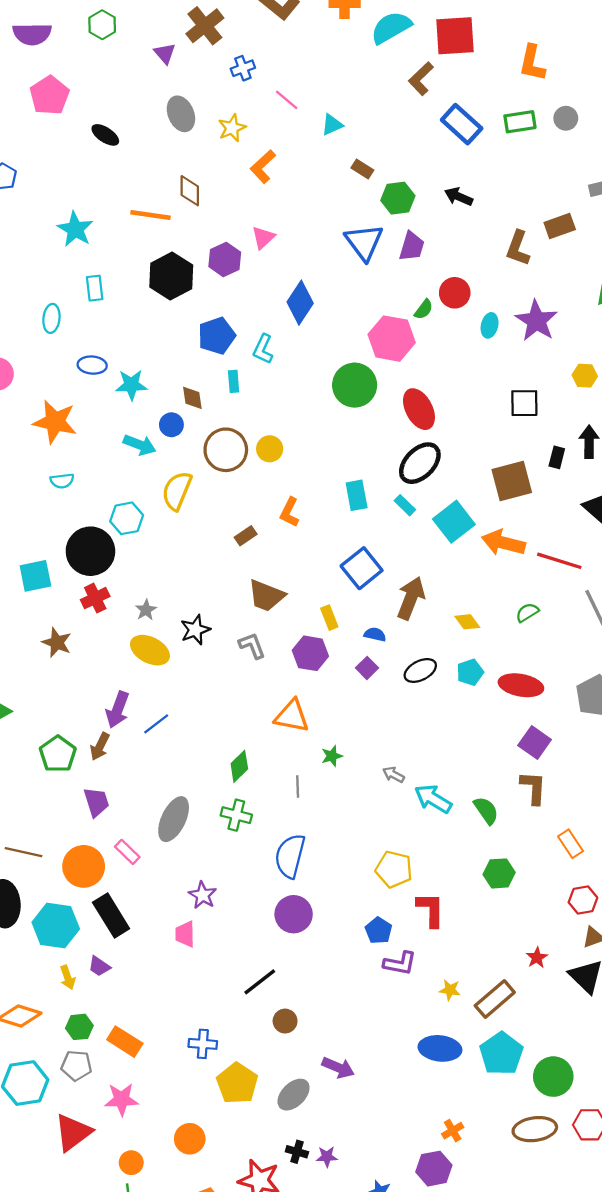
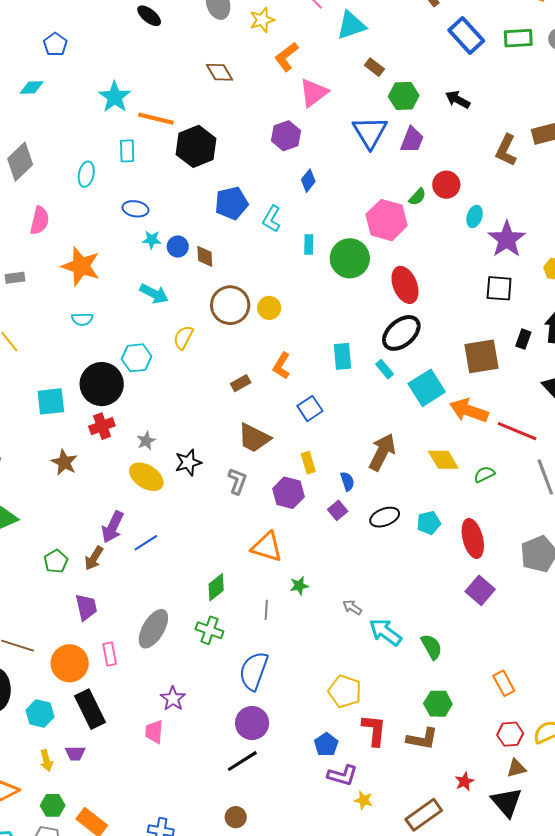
cyan triangle: (332, 125) -> (351, 25), size x1.5
brown diamond: (190, 191) -> (220, 72), turned -36
orange line: (150, 215) -> (156, 119), moved
pink triangle: (263, 238) -> (314, 93), moved, size x1.4
purple hexagon: (225, 259) -> (286, 136), moved
blue diamond: (300, 303) -> (308, 181), size x0.6
purple star: (536, 321) -> (507, 239), moved
blue ellipse: (92, 365) -> (135, 209), moved
cyan rectangle: (234, 381) -> (309, 245), moved
cyan star: (131, 385) -> (152, 240), size x0.7
blue circle: (171, 425) -> (178, 247), moved
yellow semicircle: (177, 491) -> (183, 337), size x0.7
blue square: (362, 568) -> (310, 409), moved, size x0.7
yellow diamond: (467, 622) -> (443, 460), moved, size x1.4
blue semicircle: (375, 634) -> (347, 481), turned 54
gray L-shape: (252, 646) -> (237, 481), turned 36
red ellipse: (521, 685) -> (473, 538), turned 60
green pentagon: (58, 754) -> (56, 561), size x0.7
brown L-shape: (533, 788) -> (422, 739), moved, turned 92
pink rectangle: (127, 852) -> (110, 654), turned 30
cyan hexagon: (56, 926) -> (40, 713), size x0.7
purple trapezoid: (99, 966) -> (75, 753), turned -40
black line: (260, 982) -> (242, 761), moved
yellow star: (450, 990) -> (364, 800), moved

